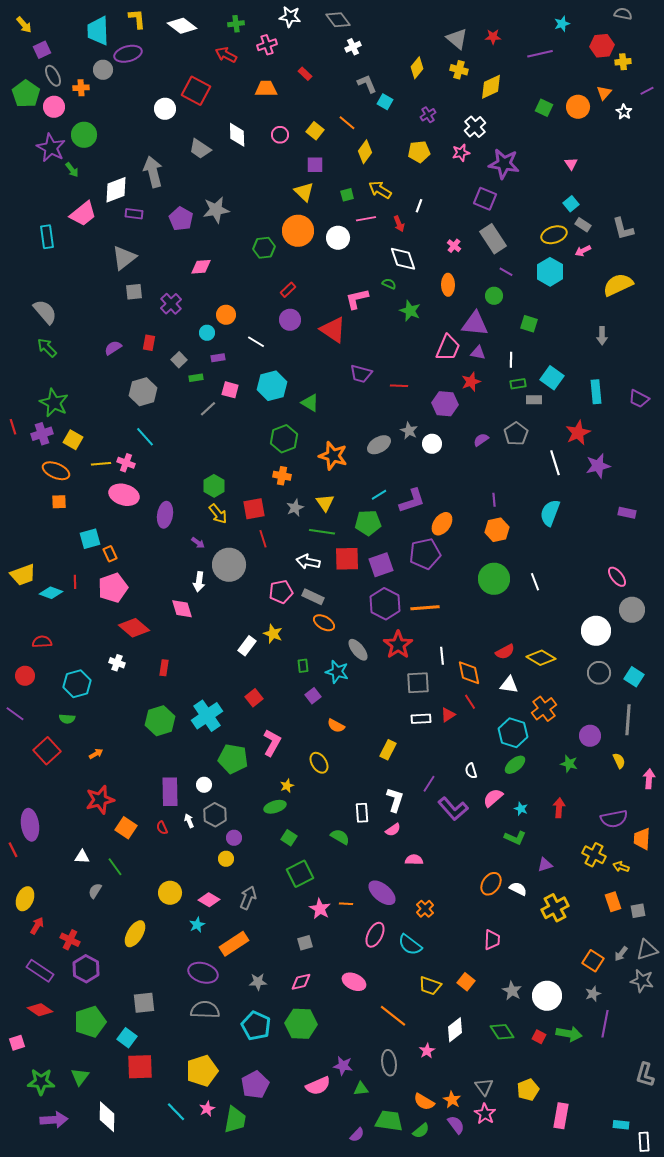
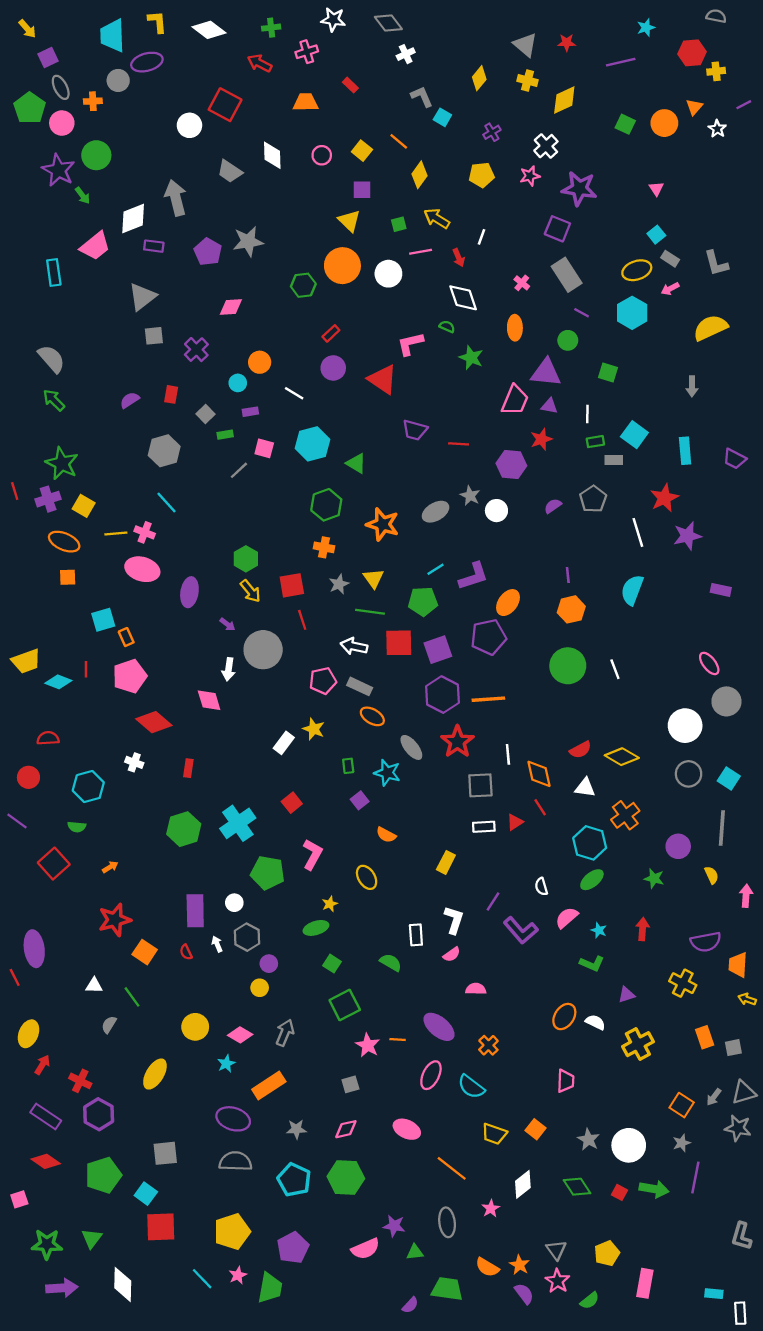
yellow arrow: (621, 867) -> (747, 999), moved
green semicircle: (421, 1131) -> (590, 1301), moved

